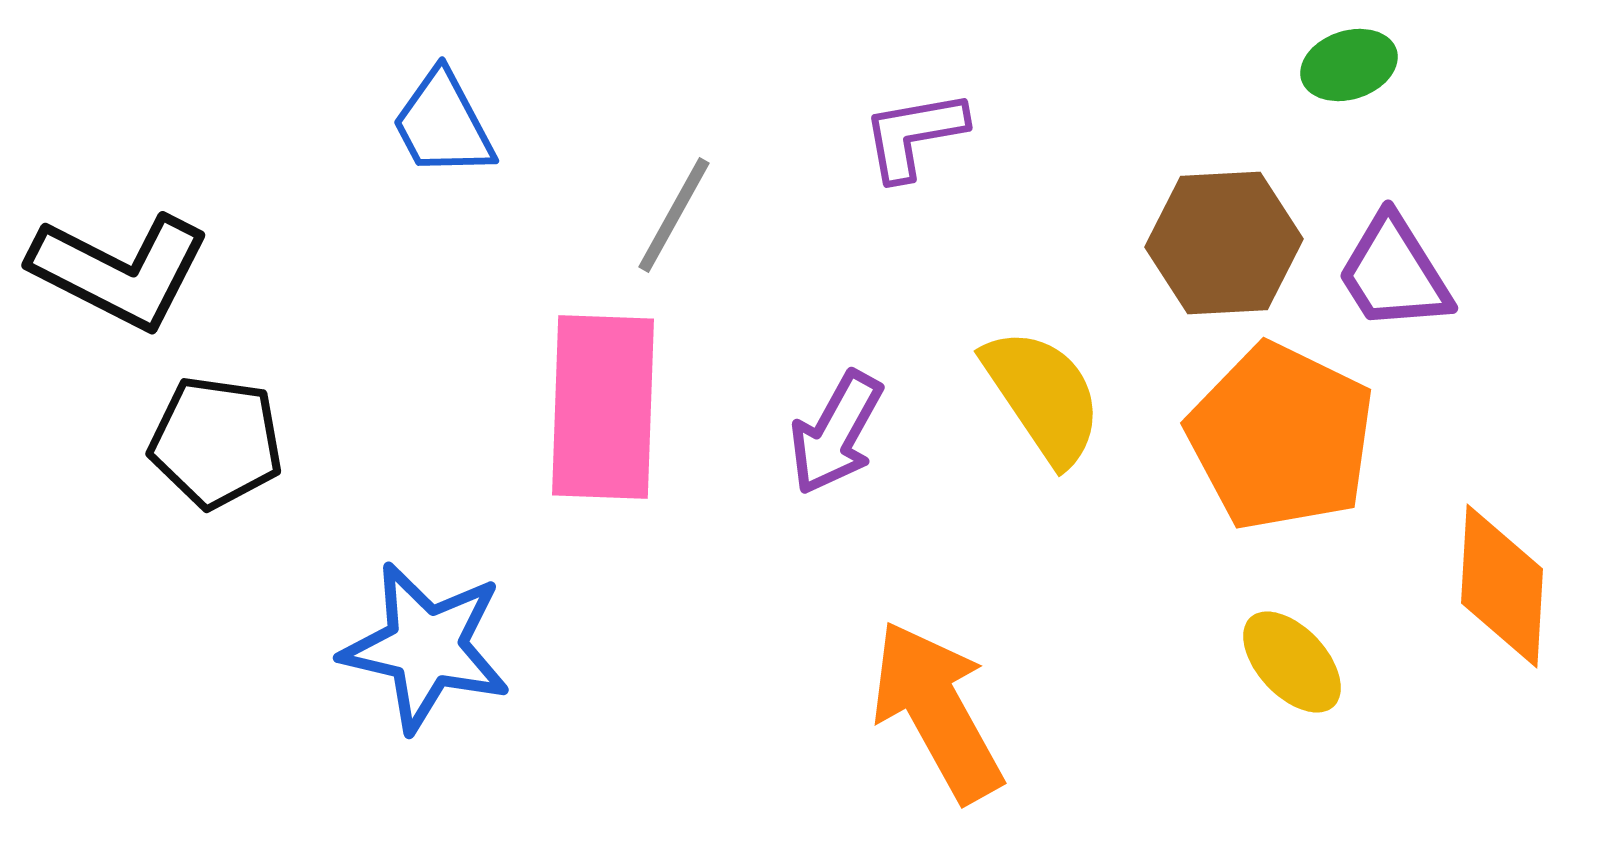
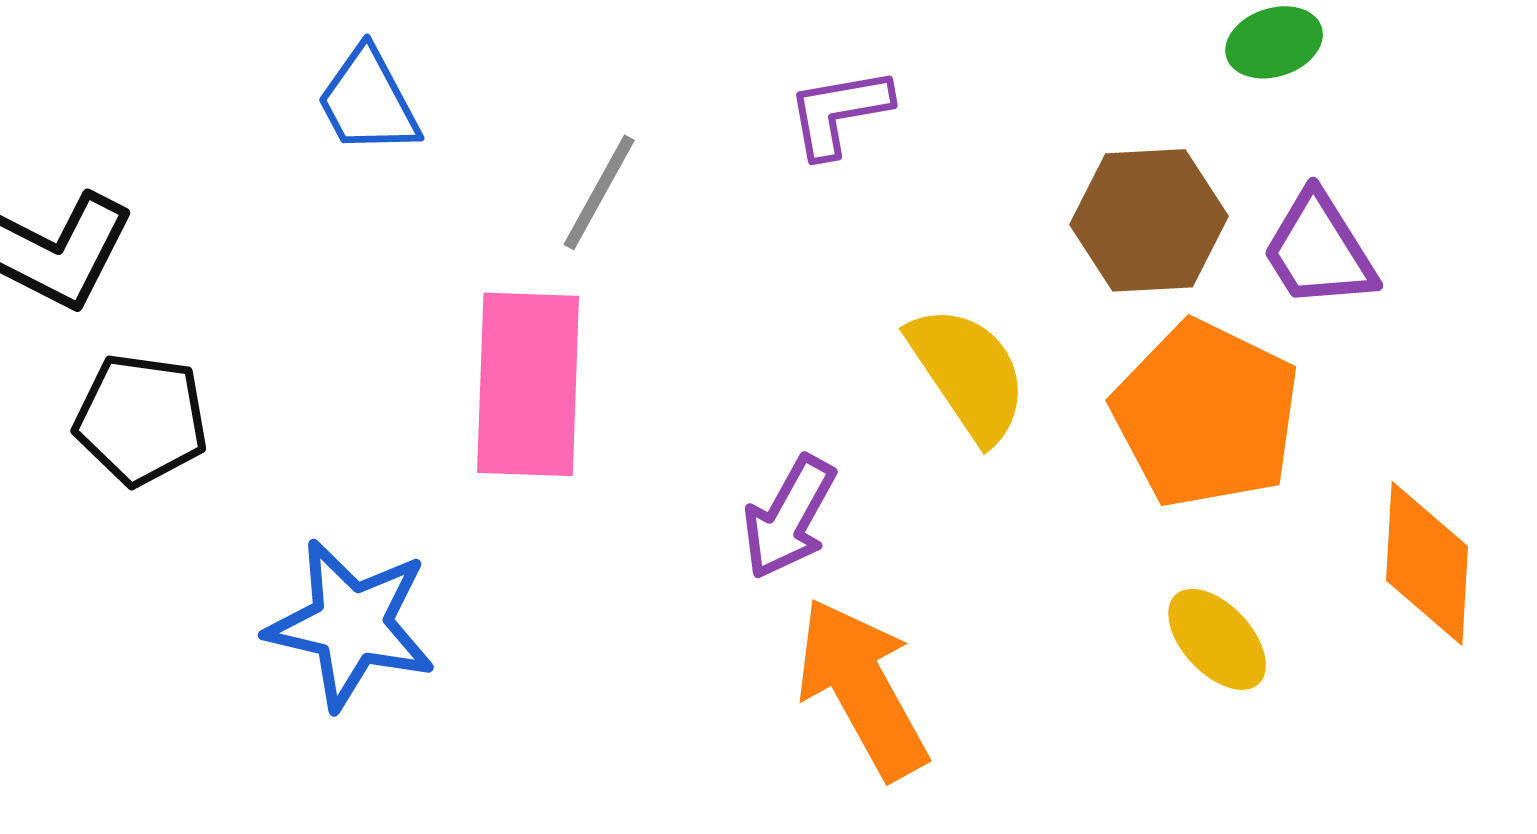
purple arrow: (836, 433) -> (789, 517), moved

